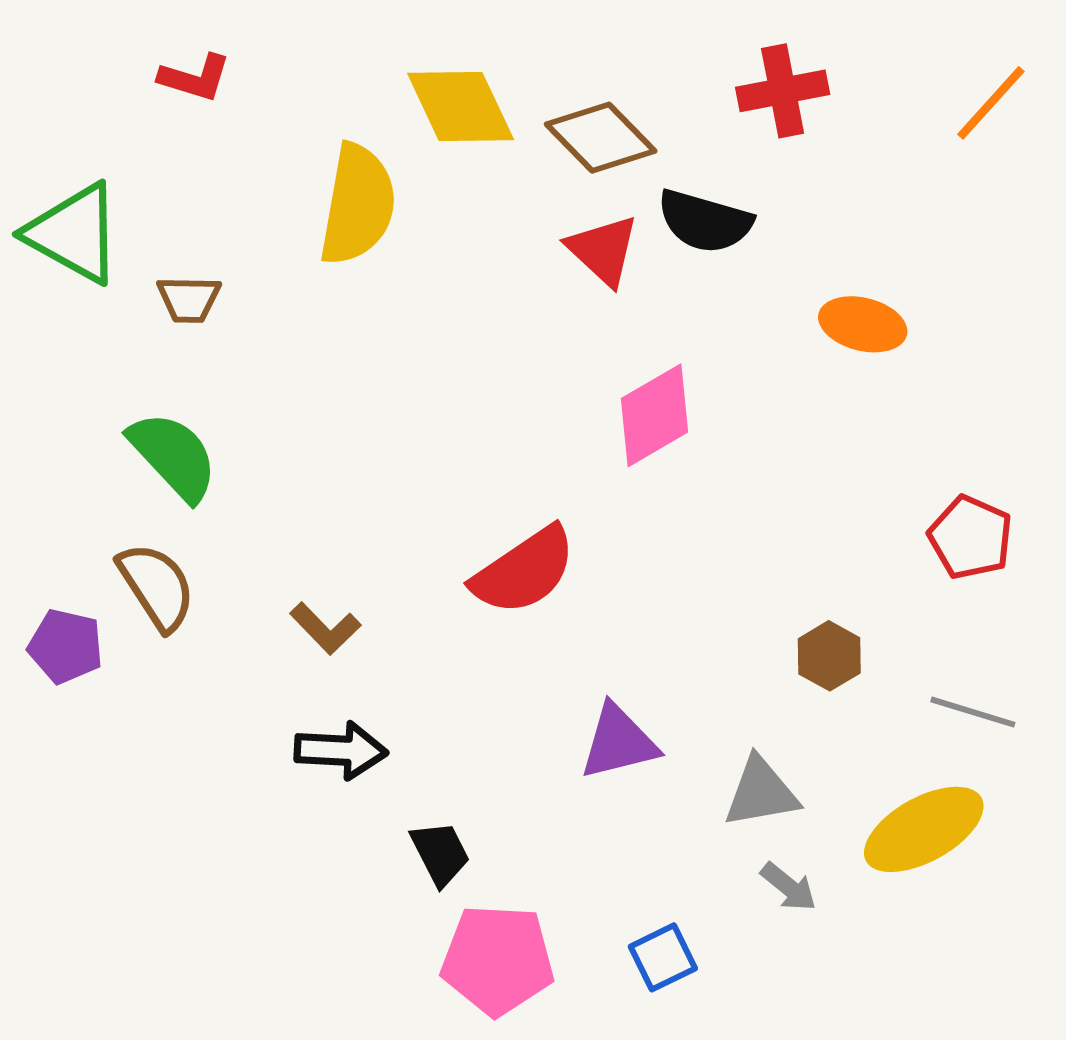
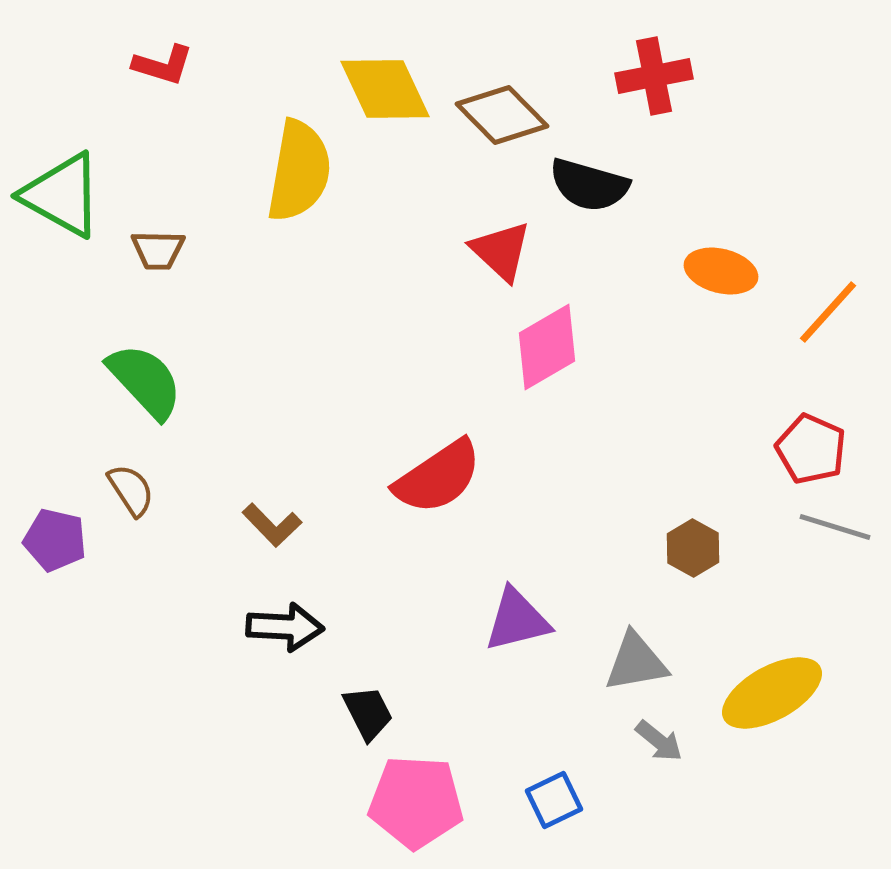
orange line: (991, 103) -> (828, 312), moved
red triangle: (603, 250) -> (501, 251), moved
brown semicircle: (157, 586) -> (131, 490), size x0.7
gray line: (973, 712) -> (835, 527), moved

